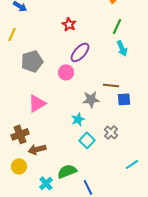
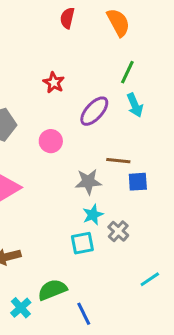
red star: (69, 24) -> (54, 83), moved
purple ellipse: (80, 52) -> (94, 111), moved
cyan star: (78, 119) -> (93, 215), moved
cyan square: (87, 140) -> (82, 243), turned 35

